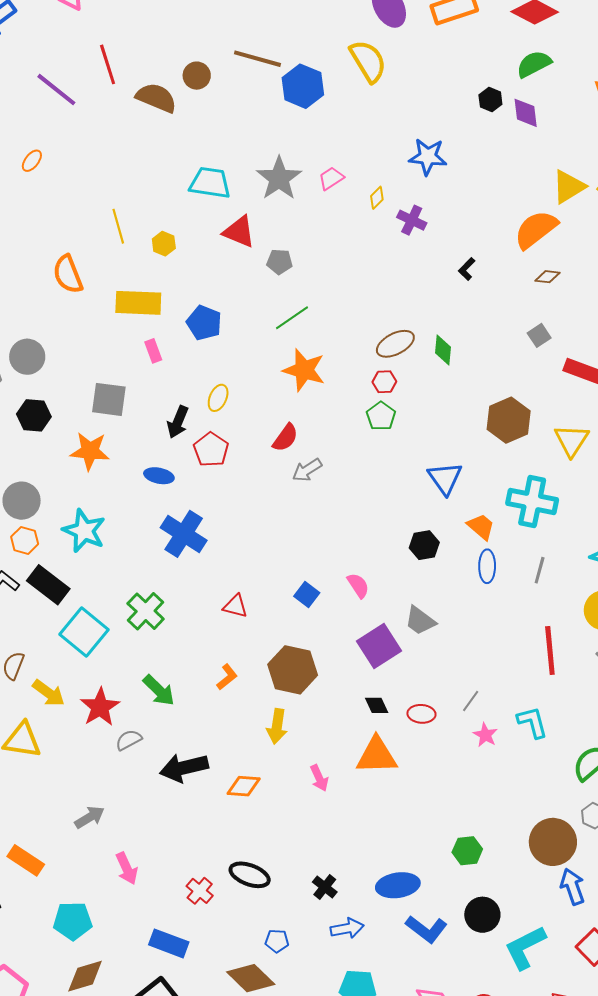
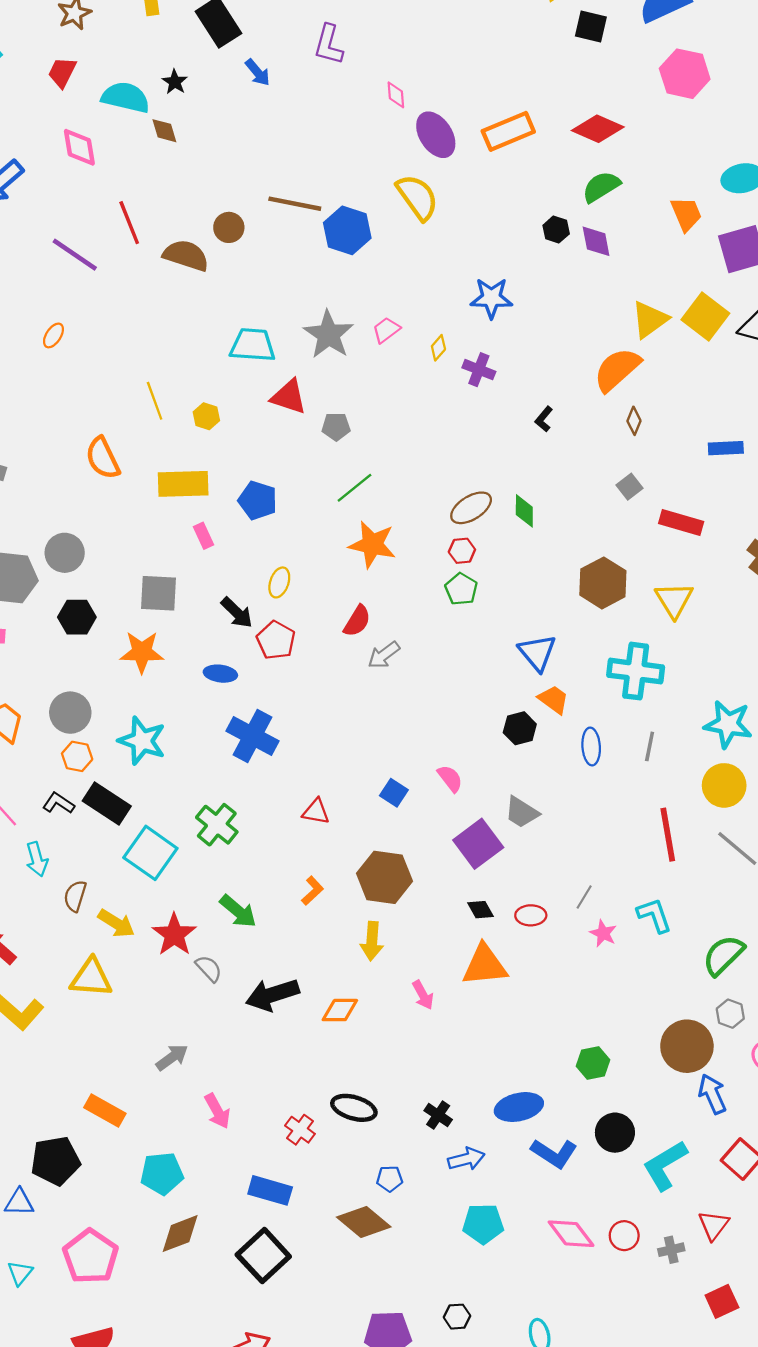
brown diamond: (548, 277) -> (634, 421), turned -70
black arrow: (178, 422) -> (237, 613), turned -64
orange trapezoid: (481, 527) -> (554, 700), moved
gray semicircle: (129, 740) -> (209, 969), turned 80

